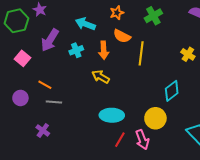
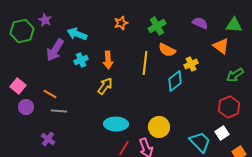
cyan arrow: (85, 24) -> (77, 34), moved
orange semicircle: (122, 36) -> (167, 50), moved
yellow cross: (188, 54) -> (191, 64), turned 32
pink square: (22, 58) -> (18, 86), moved
yellow arrow: (101, 77) -> (105, 86), turned 96
cyan diamond: (172, 91) -> (175, 81), moved

